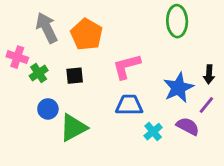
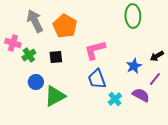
black arrow: (209, 74) -> (157, 56), turned 56
blue star: (178, 88) -> (134, 66), size x0.7
blue trapezoid: (129, 105) -> (97, 79), turned -110

